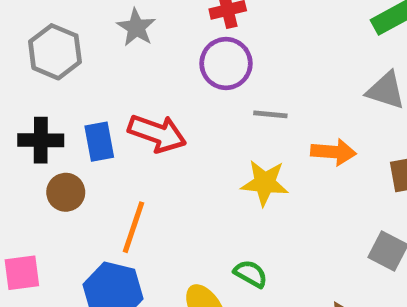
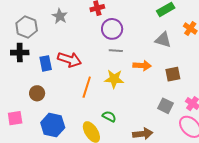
purple circle: (226, 63) -> (112, 29), moved
black cross: (41, 140) -> (20, 53), moved
brown circle: (66, 192) -> (37, 93), moved
orange line: (134, 227) -> (87, 87), moved

